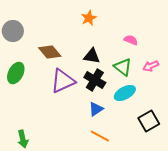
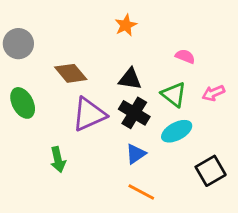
green ellipse: (16, 73) -> (23, 103), turned -55
green arrow: (23, 139) -> (58, 159), moved

